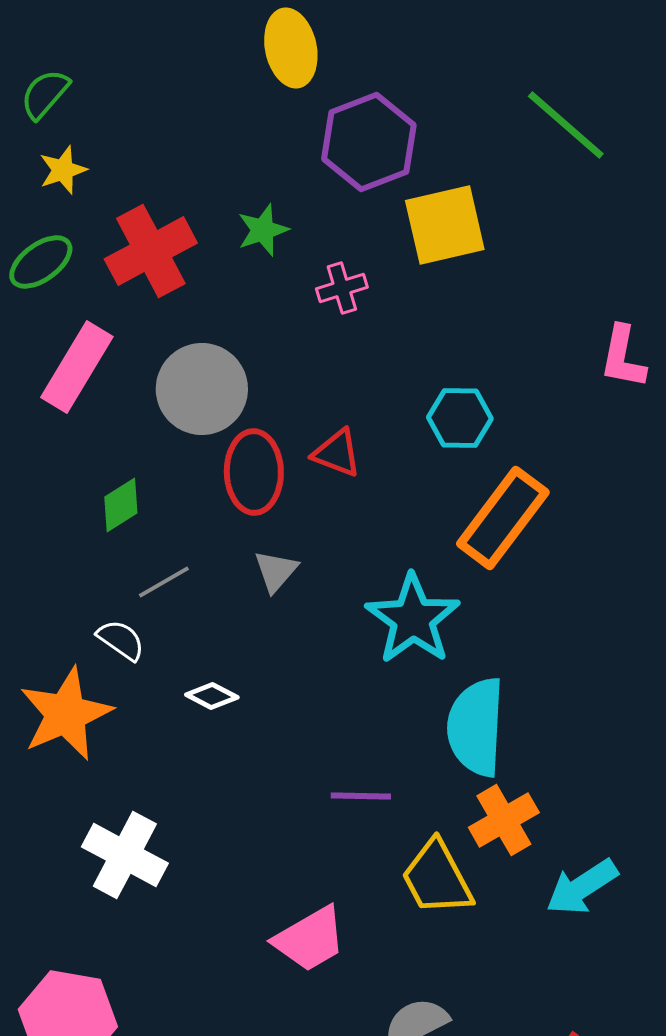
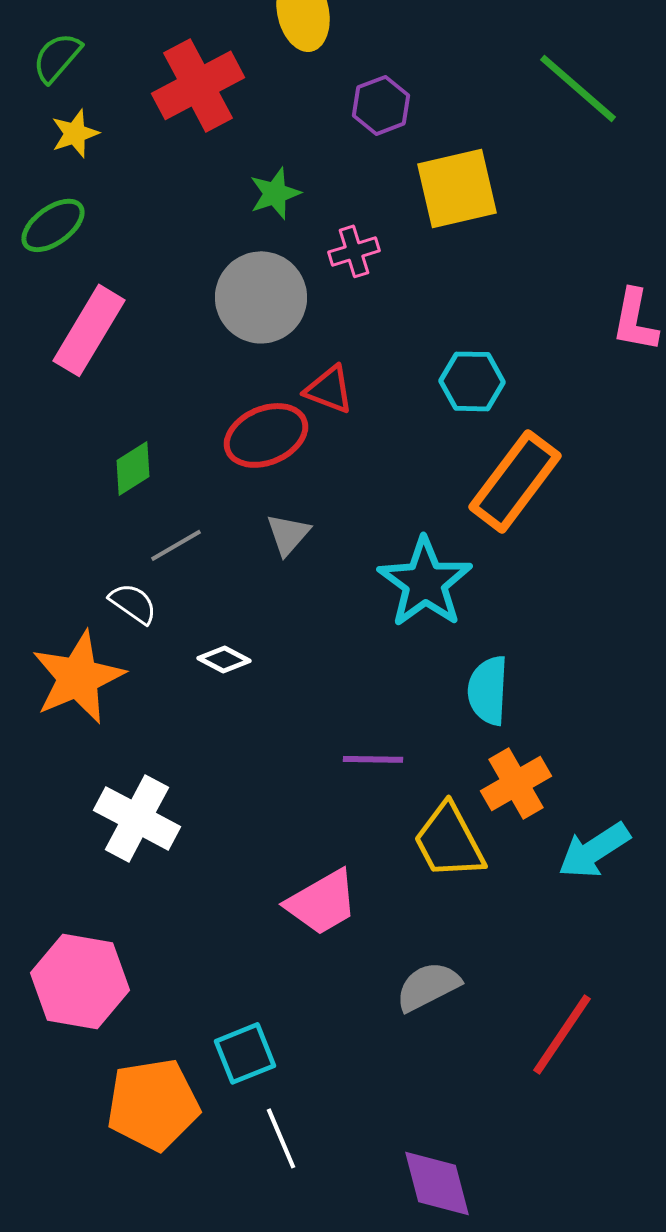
purple hexagon: (369, 142) -> (381, 105), size x0.6
red cross: (151, 251) -> (198, 85), moved
gray circle: (202, 389) -> (261, 297), moved
red triangle: (337, 453) -> (329, 389), moved
red ellipse: (254, 472) -> (266, 435), turned 68
cyan semicircle: (476, 727) -> (488, 690), size x0.7

